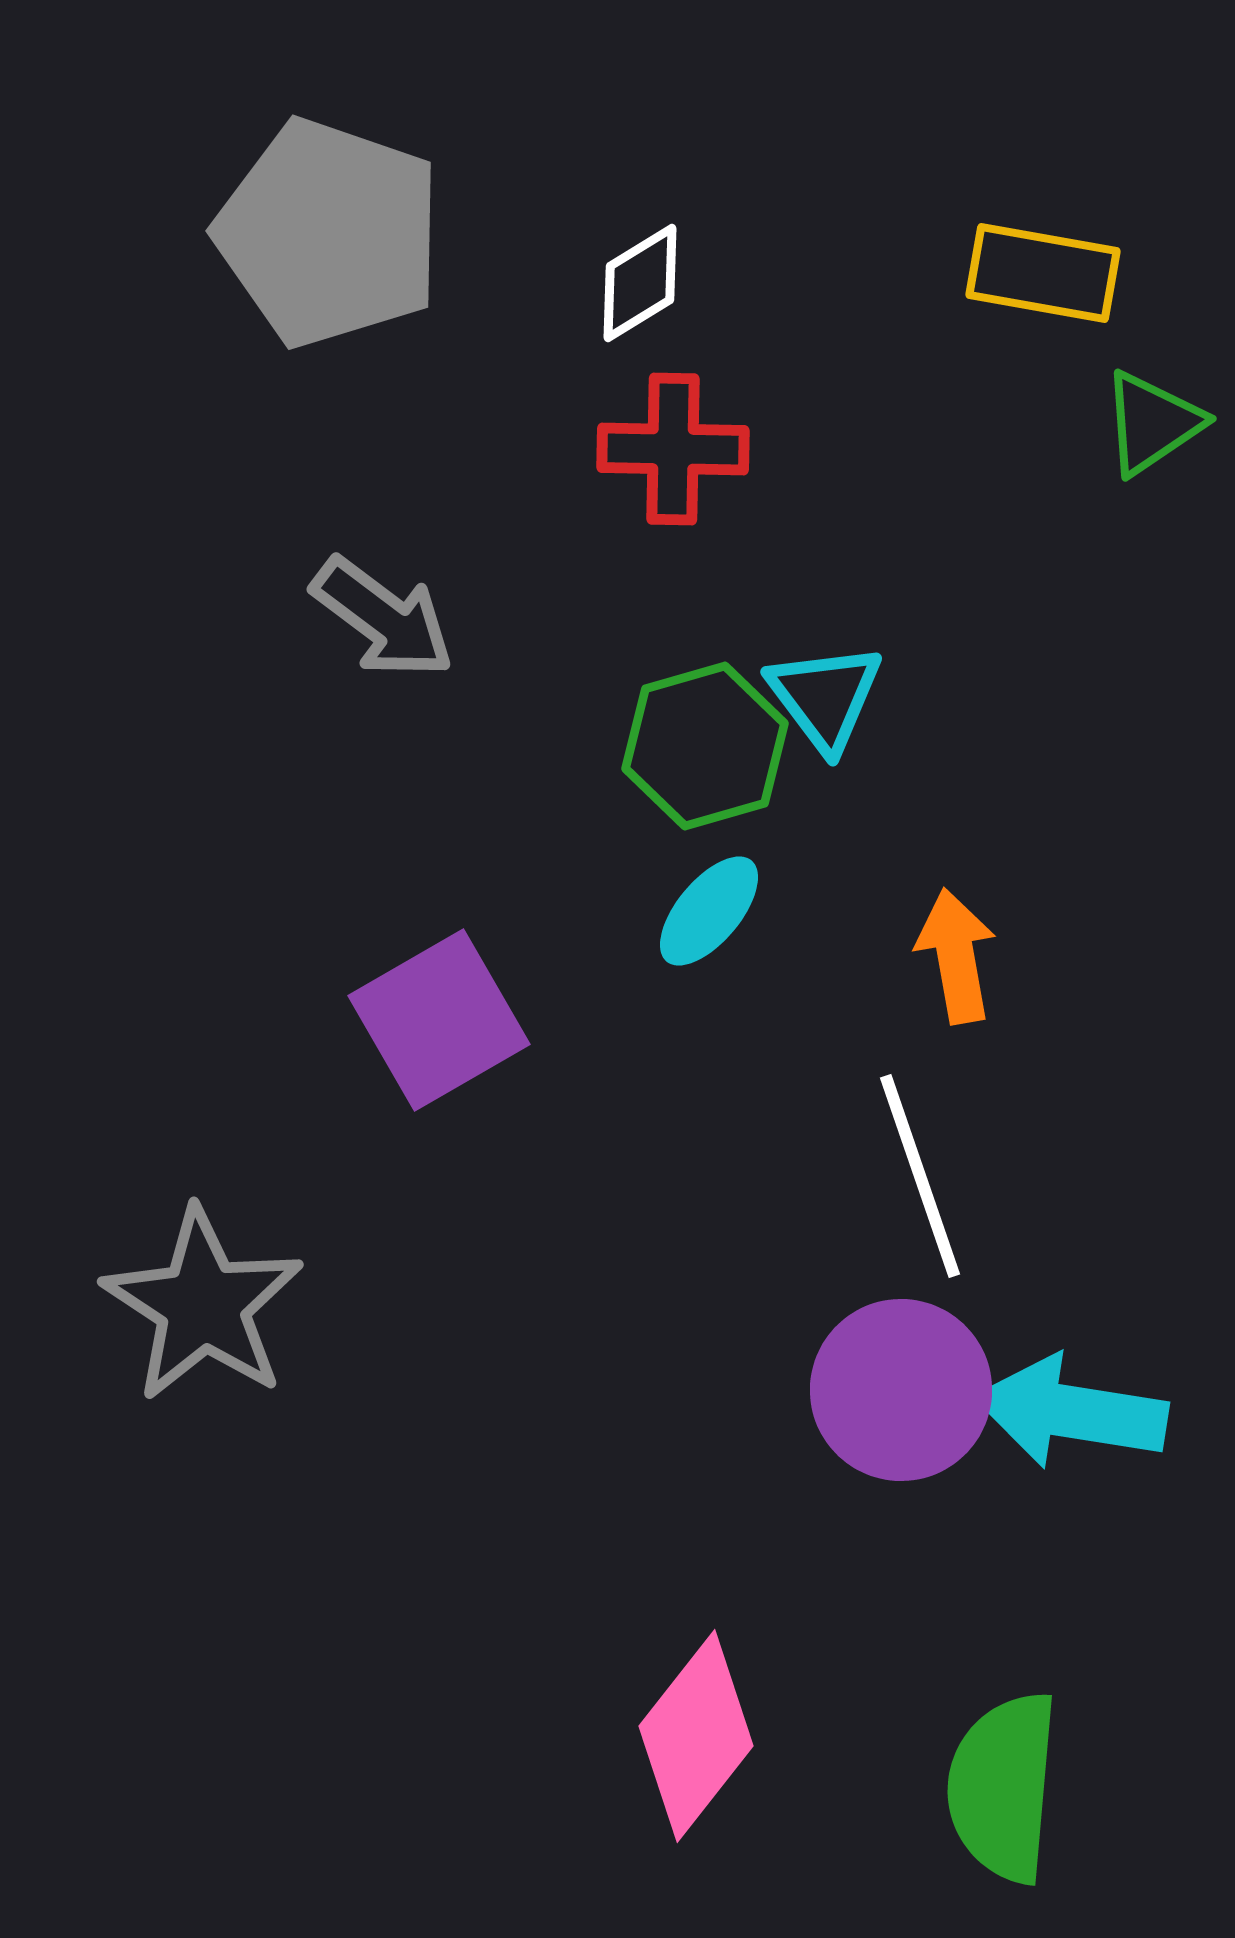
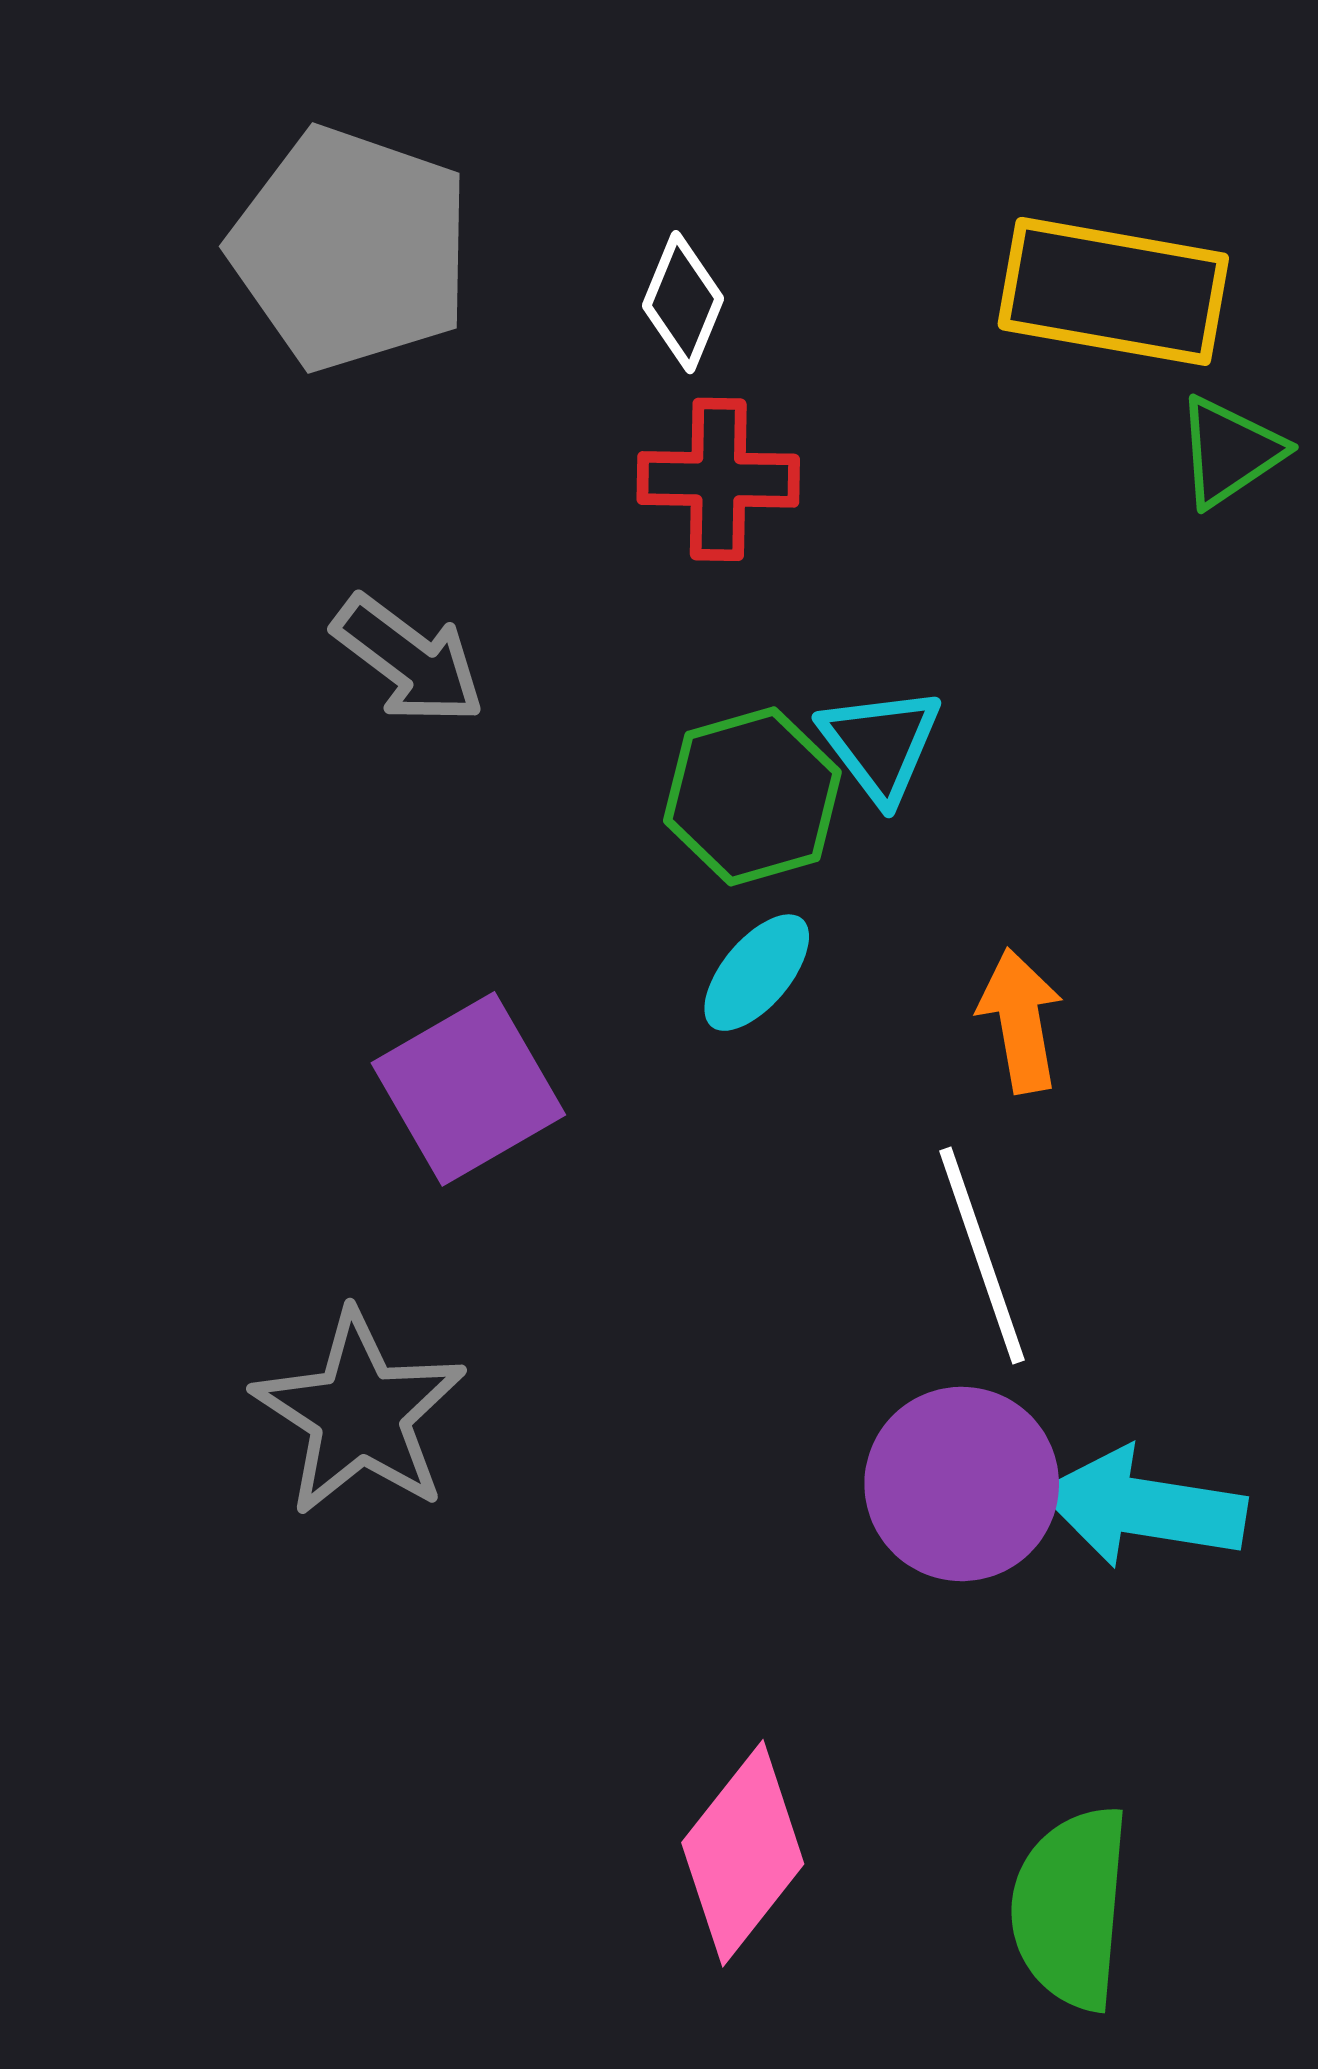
yellow rectangle: (1043, 273) -> (1113, 291), size x1.4
white diamond: (640, 283) -> (683, 302), turned -36
gray star: (203, 1305) -> (360, 1413), moved

